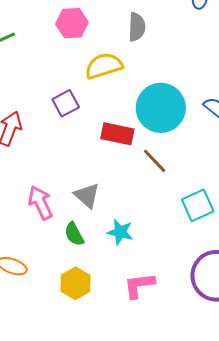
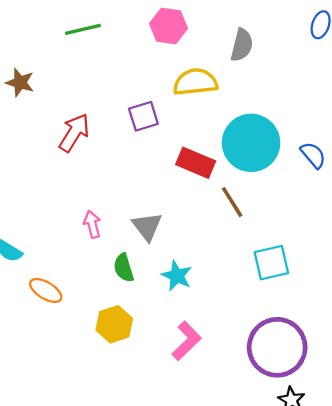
pink arrow: (40, 203) -> (92, 224), size x0.7
pink L-shape: (139, 285) -> (187, 341), turned 132

